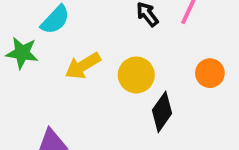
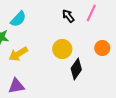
yellow arrow: (83, 66) -> (18, 54), moved

